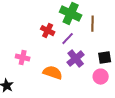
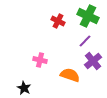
red cross: (48, 31) -> (58, 21), moved

